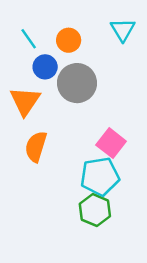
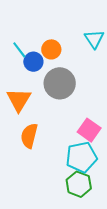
blue circle: (45, 67) -> (33, 62), moved

